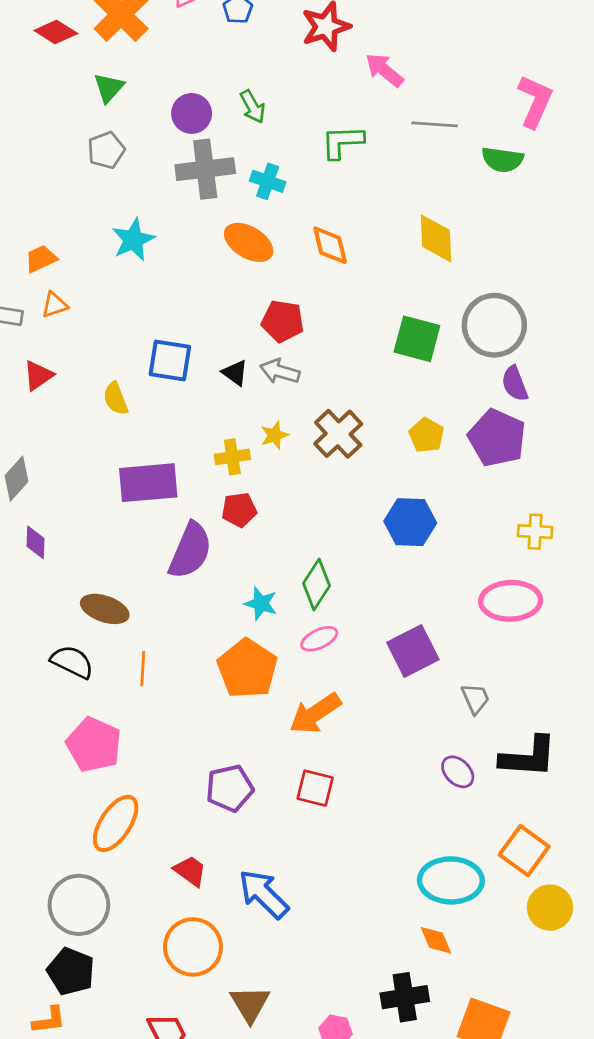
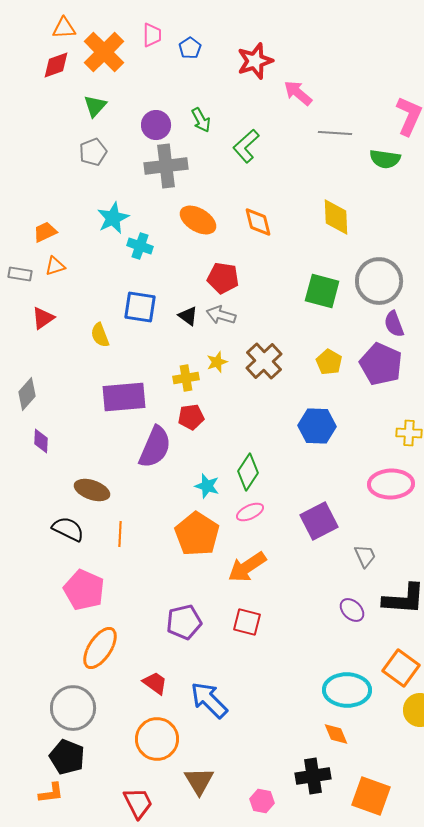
red diamond: (56, 32) -> (56, 65), turned -52
green L-shape: (342, 142) -> (246, 146), moved, turned -40
cyan cross: (268, 181) -> (140, 246), moved

